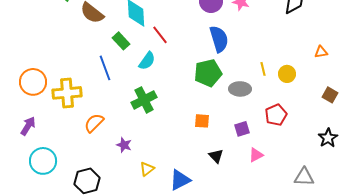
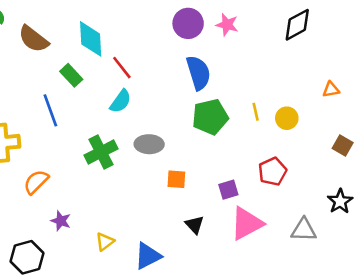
cyan semicircle: (147, 61) -> (121, 101), moved
green pentagon: (208, 73) -> (210, 117), moved
gray ellipse: (240, 89) -> (149, 144), moved
purple star: (124, 145) -> (61, 221), moved
pink triangle: (256, 155) -> (247, 223), size x1.8
gray triangle: (304, 177) -> (304, 230), moved

